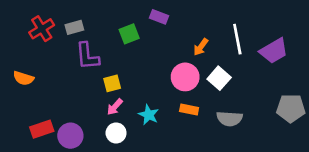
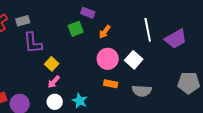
green square: (129, 34) -> (76, 29), moved
orange arrow: (201, 47) -> (105, 32), moved
yellow square: (112, 83) -> (52, 64), turned -32
cyan star: (149, 115) -> (80, 101), moved

